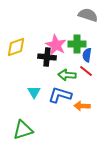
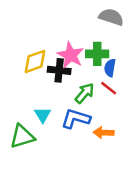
yellow diamond: (16, 47) -> (35, 61), moved
green arrow: (67, 75) -> (85, 93), turned 126
green triangle: (23, 130) -> (22, 136), moved

